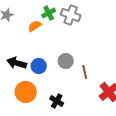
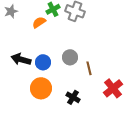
orange circle: (26, 92) -> (41, 88), moved
black cross: (57, 101) -> (73, 97), moved

